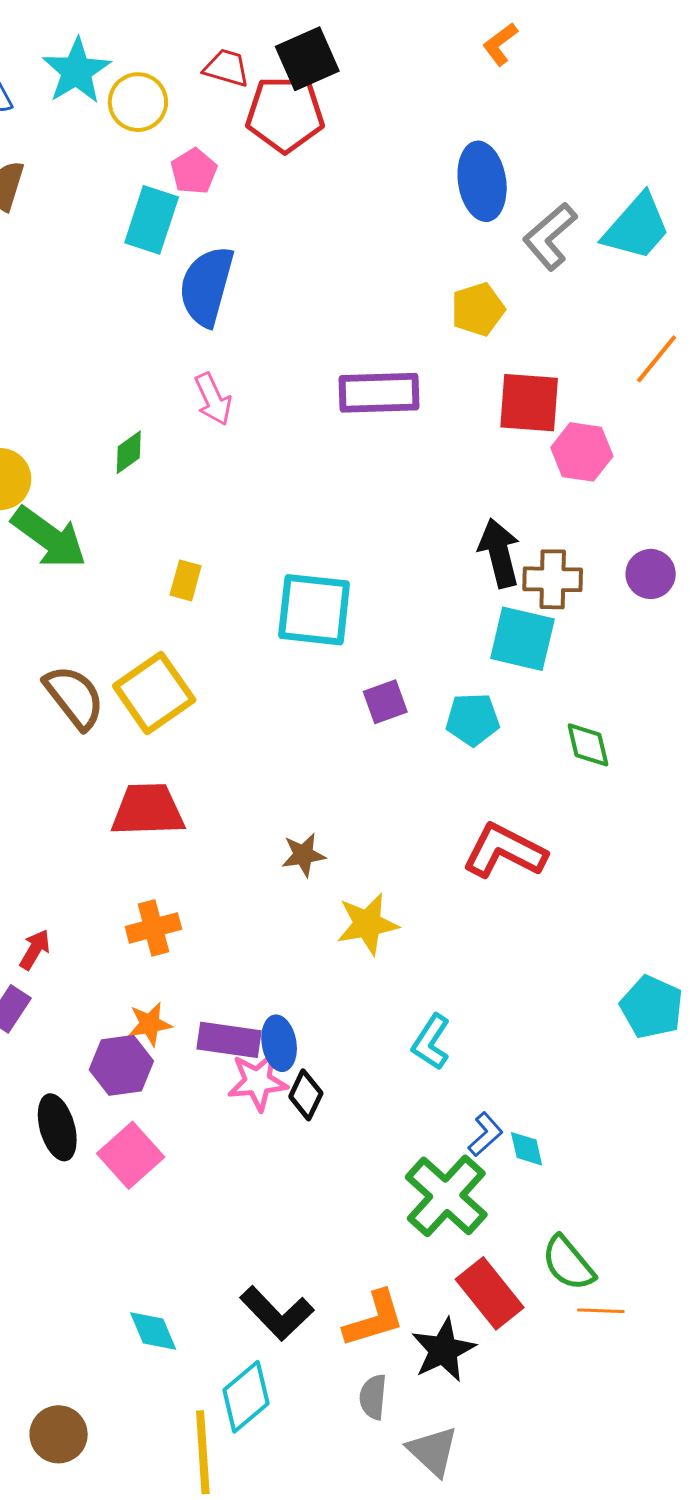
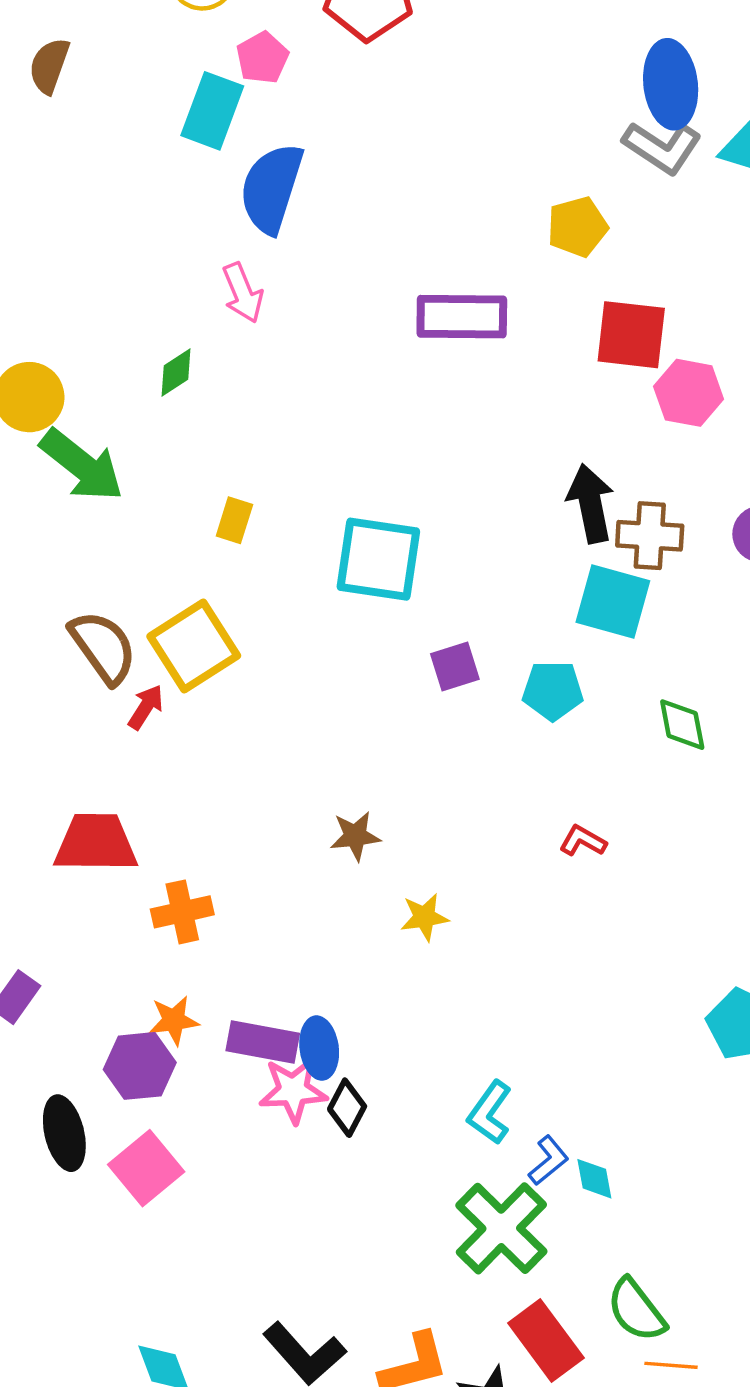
blue ellipse: (482, 181) -> (671, 84), moved
gray L-shape: (550, 236) -> (662, 147), turned -108
pink arrow: (213, 399) -> (243, 293), moved
red trapezoid: (148, 810) -> (96, 843), moved
red L-shape: (504, 851) -> (583, 841), size x0.5
yellow star: (367, 924) -> (425, 917), size x0.7
red arrow: (35, 950) -> (146, 707), moved
cyan L-shape: (431, 1042) -> (490, 1113), moved

